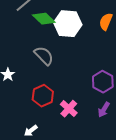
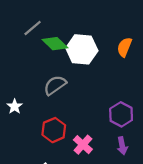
gray semicircle: (44, 56) -> (55, 85), turned -80
purple arrow: (104, 110) -> (122, 146), turned -42

